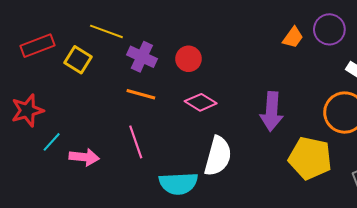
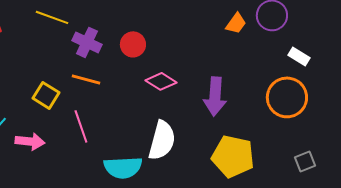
yellow square: (78, 60) -> (46, 95), moved
pink diamond: (201, 102) -> (161, 81), moved
yellow pentagon: (310, 158) -> (233, 156), moved

